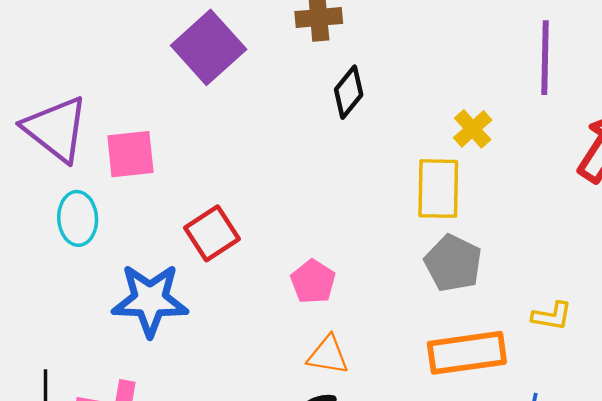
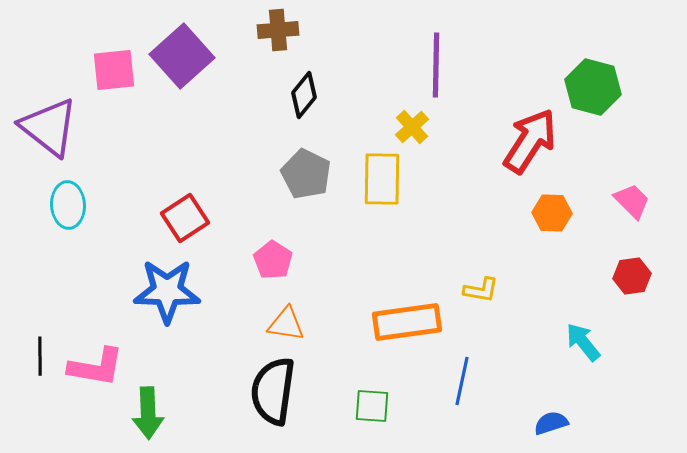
purple line: (545, 58) -> (436, 65), moved
pink square: (130, 154) -> (114, 70), moved
gray pentagon: (453, 263) -> (306, 174), moved
blue star: (150, 300) -> (167, 291), moved

